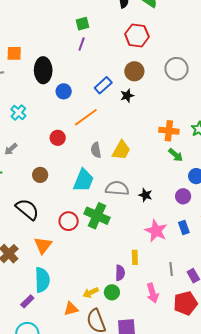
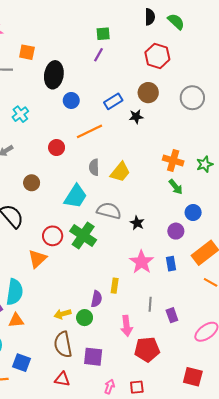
orange triangle: (43, 245) -> (37, 259), moved
red pentagon: (185, 303) -> (147, 349), moved
orange triangle: (71, 309) -> (16, 320), moved

